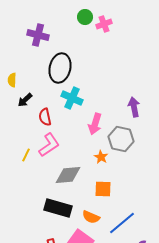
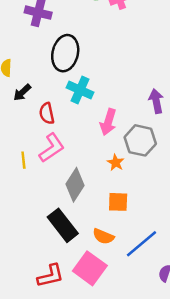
yellow line: (26, 155) -> (23, 160), turned -32
gray diamond: (68, 175) -> (75, 185), turned -52
black rectangle: (58, 208) -> (63, 225), turned 36

